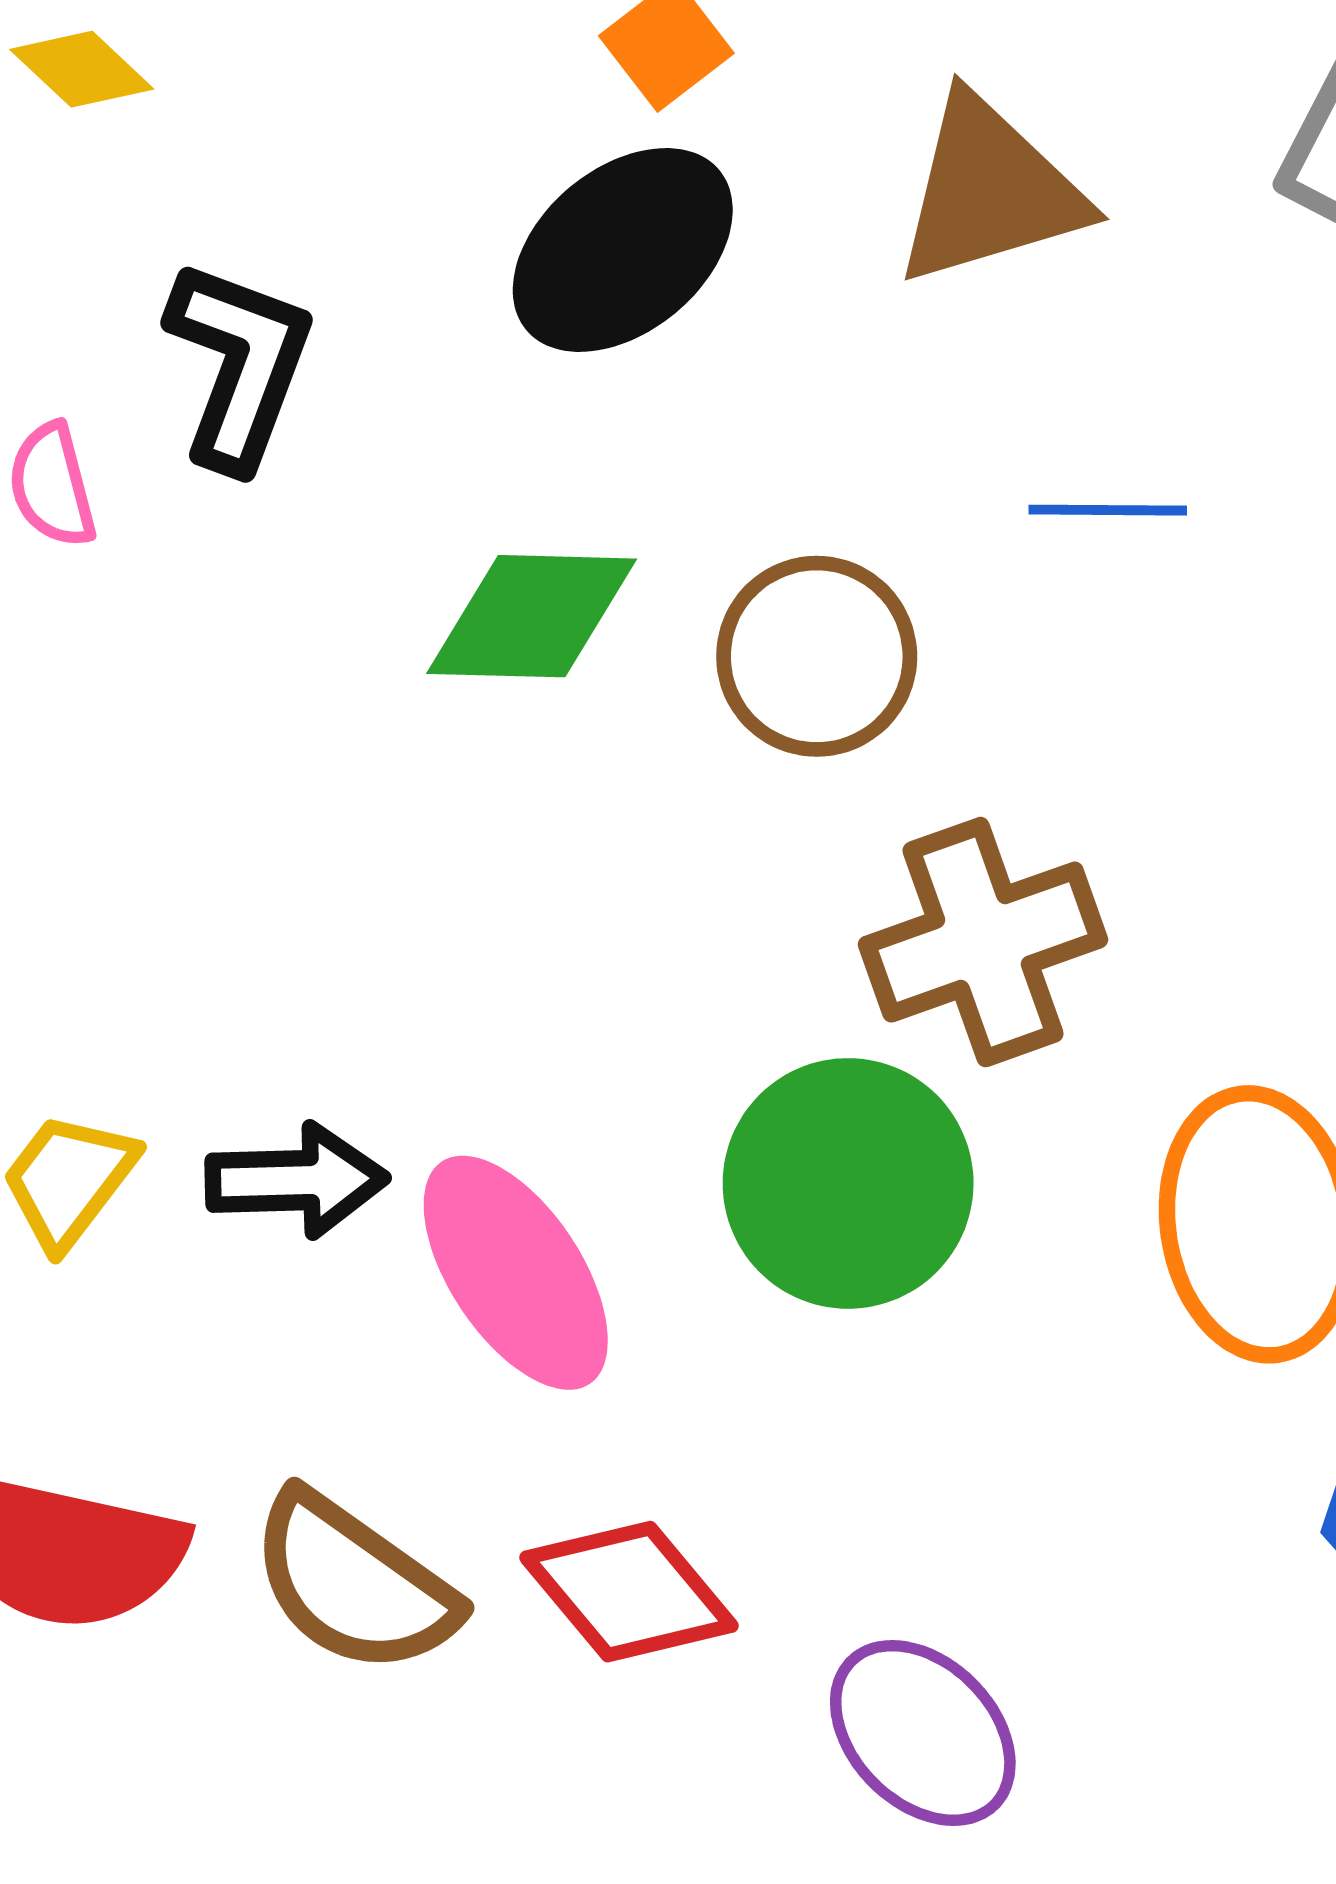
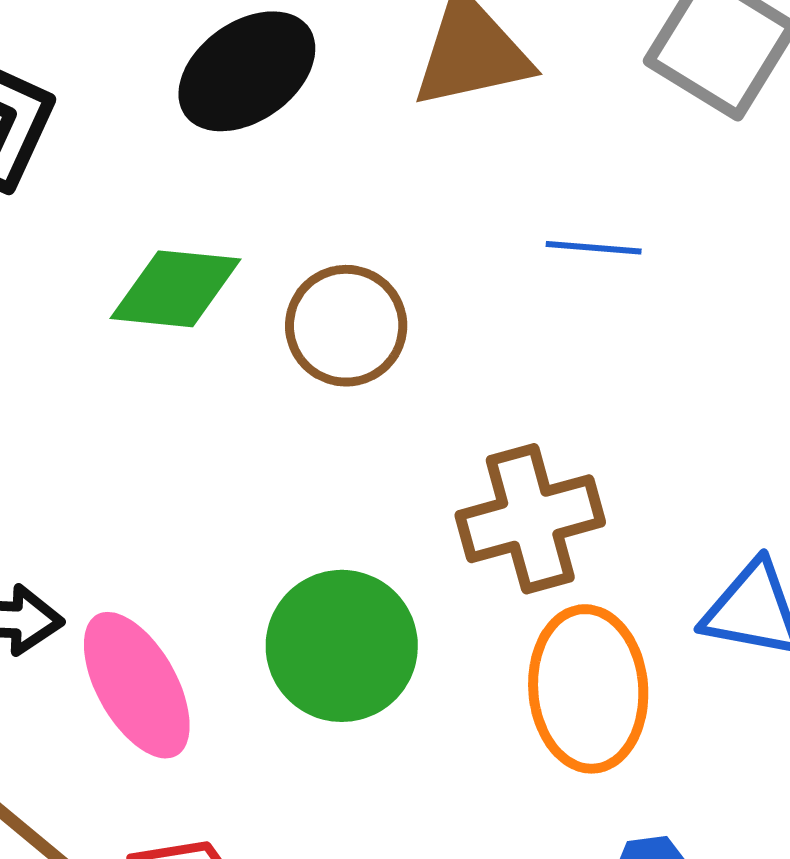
blue line: (1108, 510) -> (594, 248), moved
brown cross: (983, 942) -> (530, 519), moved

